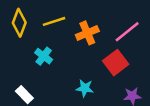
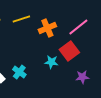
cyan cross: (44, 56) -> (19, 72), moved
cyan star: (85, 88) -> (51, 62), moved

